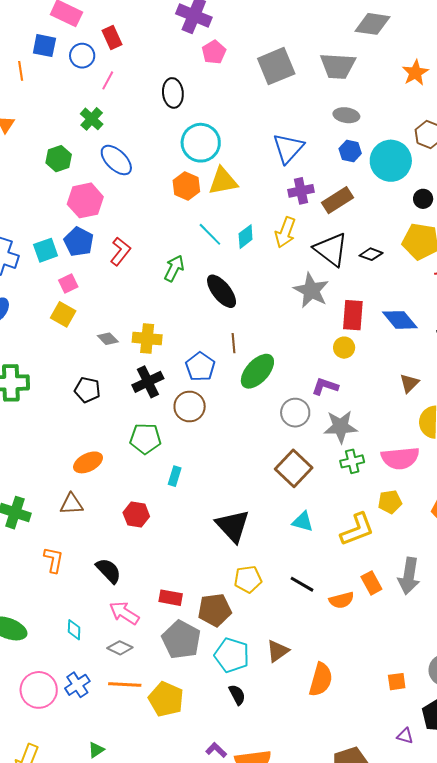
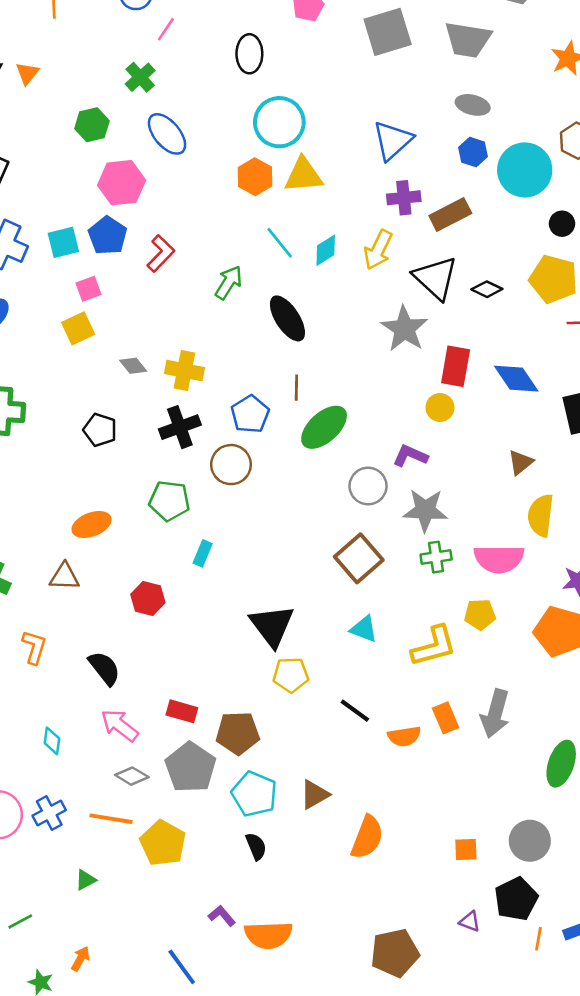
yellow square: (63, 314) -> (78, 328), turned 30
yellow pentagon: (248, 579) -> (291, 675), moved
gray diamond: (120, 648) -> (132, 776), moved
green triangle: (96, 750) -> (86, 880), moved

